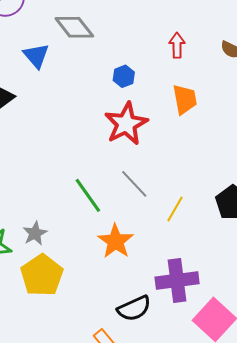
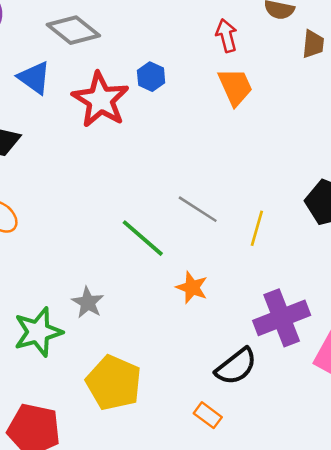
red arrow: (177, 45) -> (227, 36), moved
red star: (126, 124) -> (101, 100), moved
orange star: (116, 241) -> (192, 287), size x0.7
yellow pentagon: (42, 275) -> (114, 383), moved

